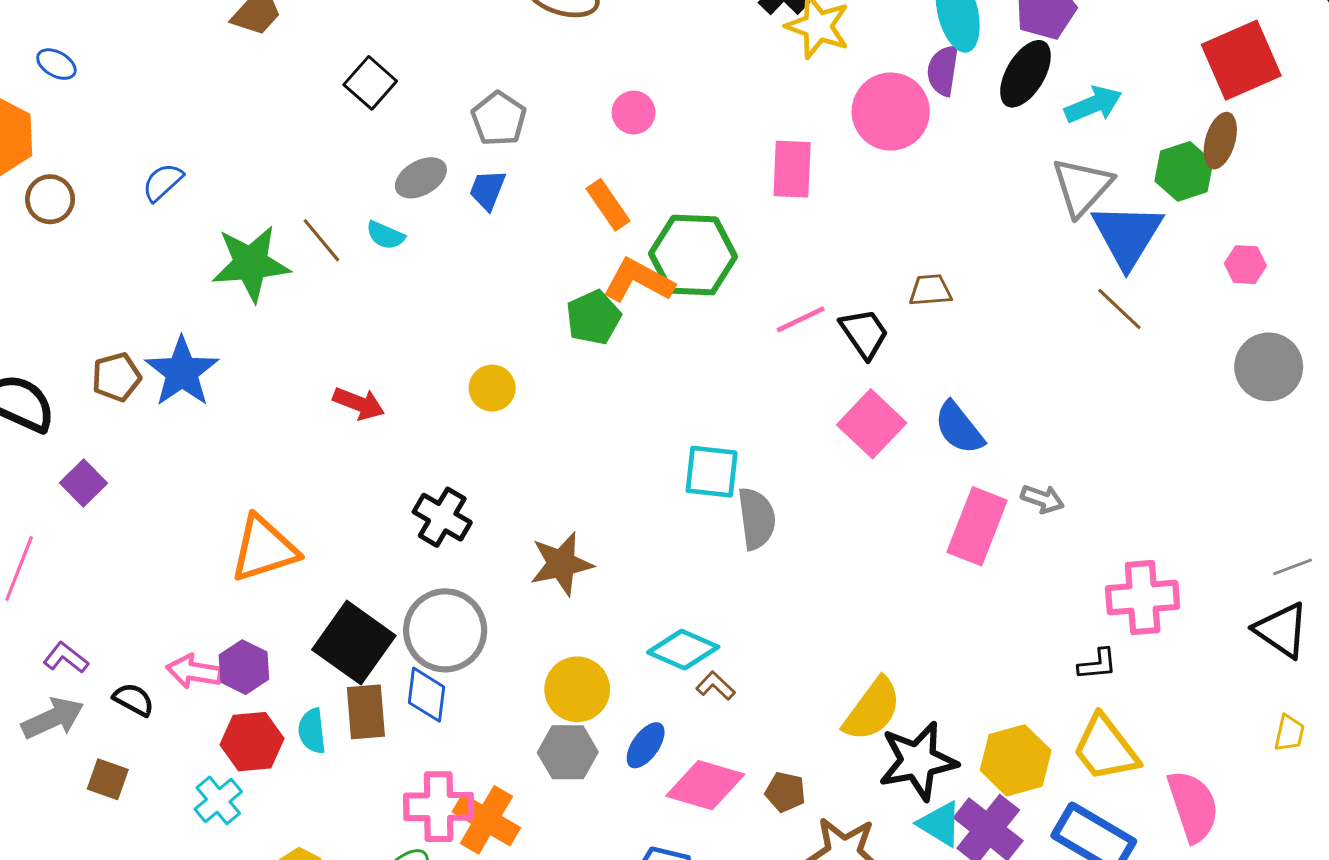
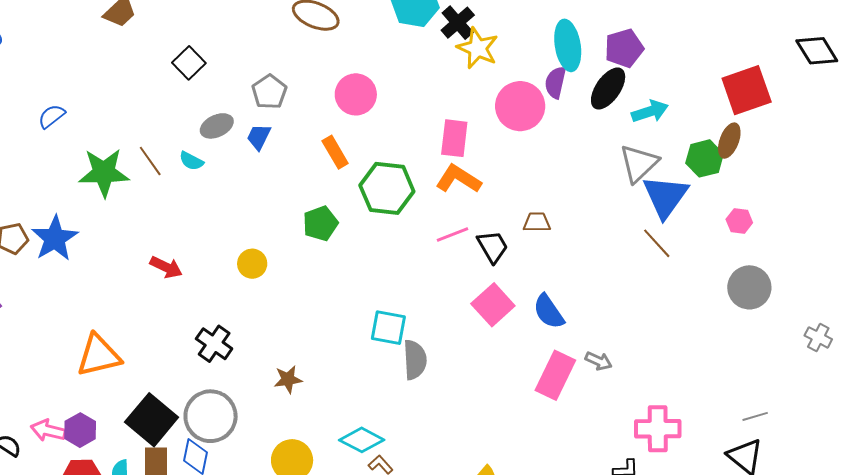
pink circle: (634, 113) -> (356, 94), size x1.5
orange L-shape: (638, 281) -> (458, 179), moved
brown star: (561, 564) -> (288, 379), size x0.7

